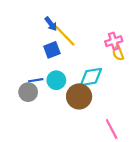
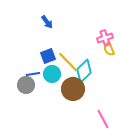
yellow line: (65, 36) -> (68, 62), moved
blue square: (52, 50) -> (48, 56), moved
cyan diamond: (91, 77) -> (84, 71), turned -35

